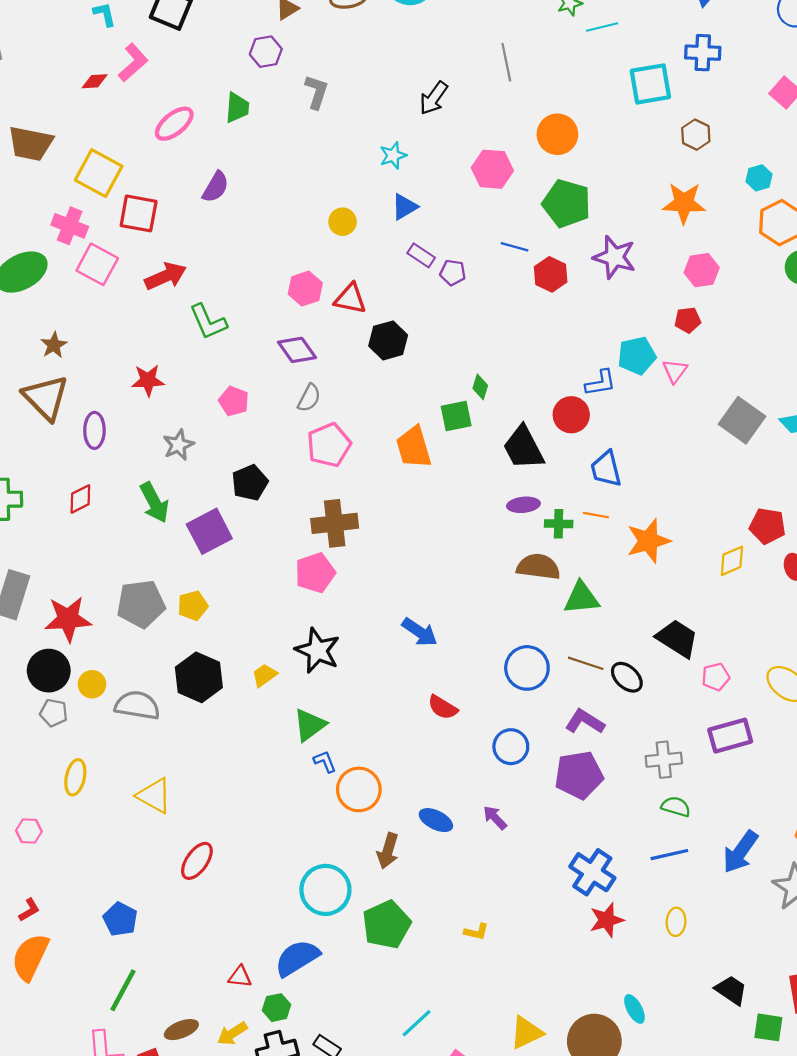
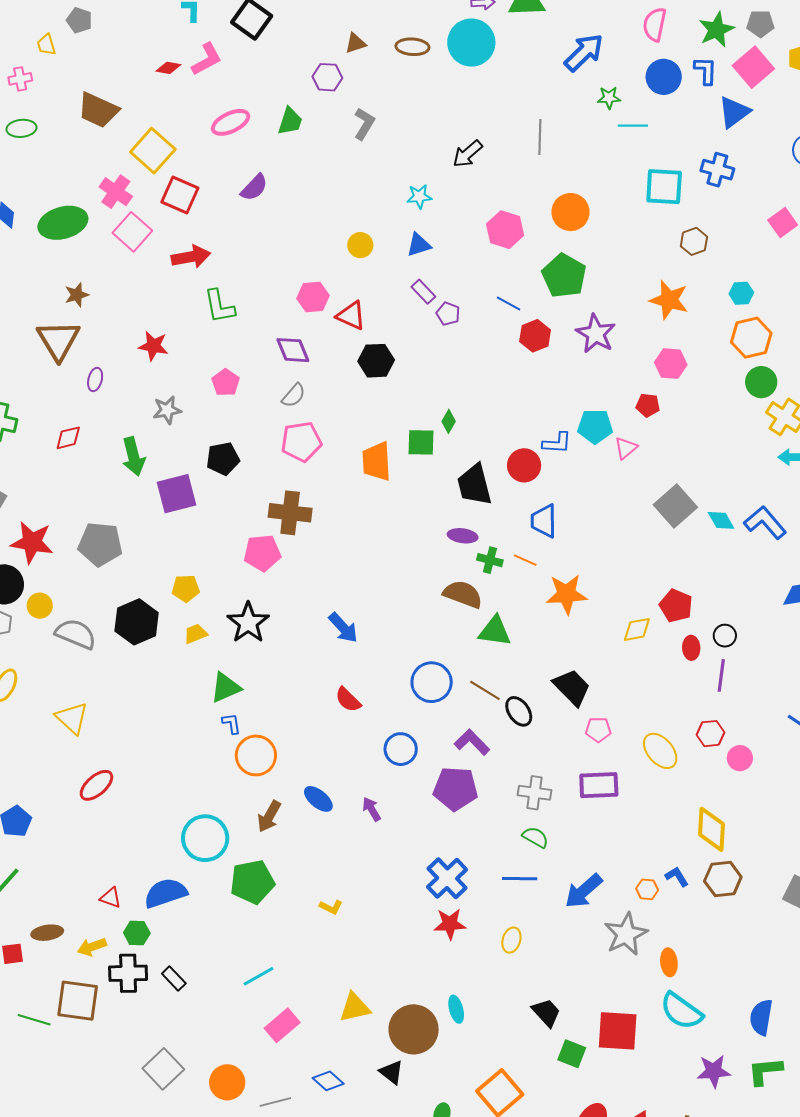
purple ellipse: (94, 430) -> (95, 379), size x0.7
yellow pentagon: (193, 606) -> (186, 588), moved

